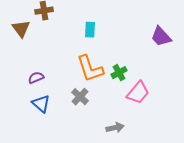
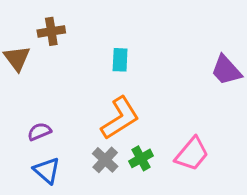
orange L-shape: (90, 69) -> (120, 118), turned -104
green cross: (119, 73) -> (141, 158), moved

